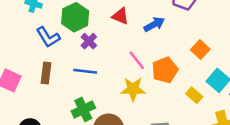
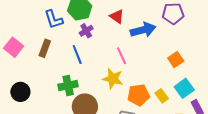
blue arrow: (154, 24) -> (143, 30), size x1.4
orange pentagon: (165, 70) -> (138, 95), moved
blue line: (85, 71) -> (77, 55), turned 48

